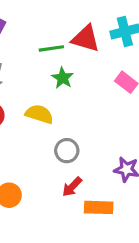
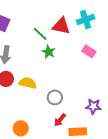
green line: (51, 48) -> (40, 34), turned 56
yellow semicircle: (39, 114) -> (28, 83), moved

